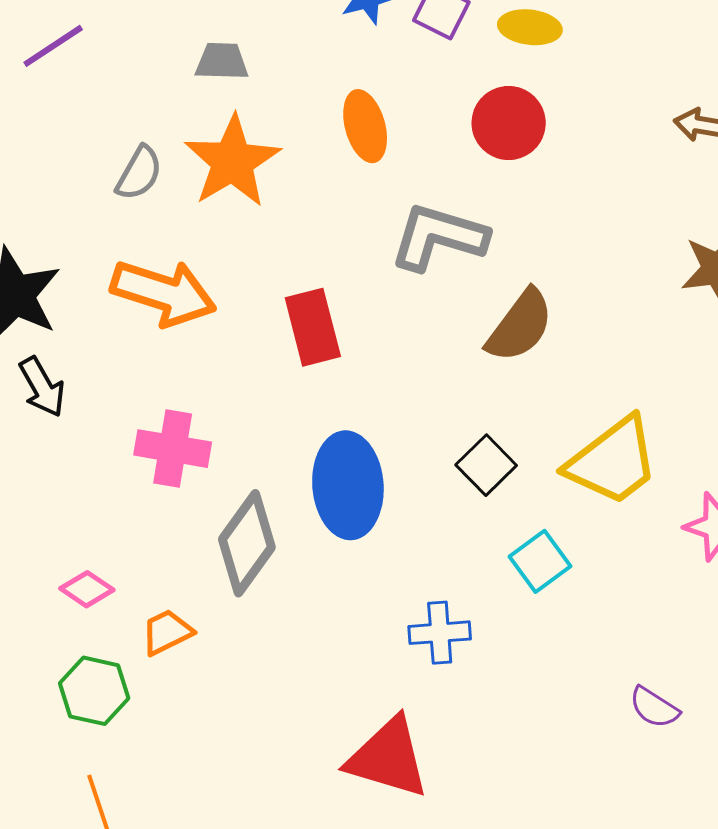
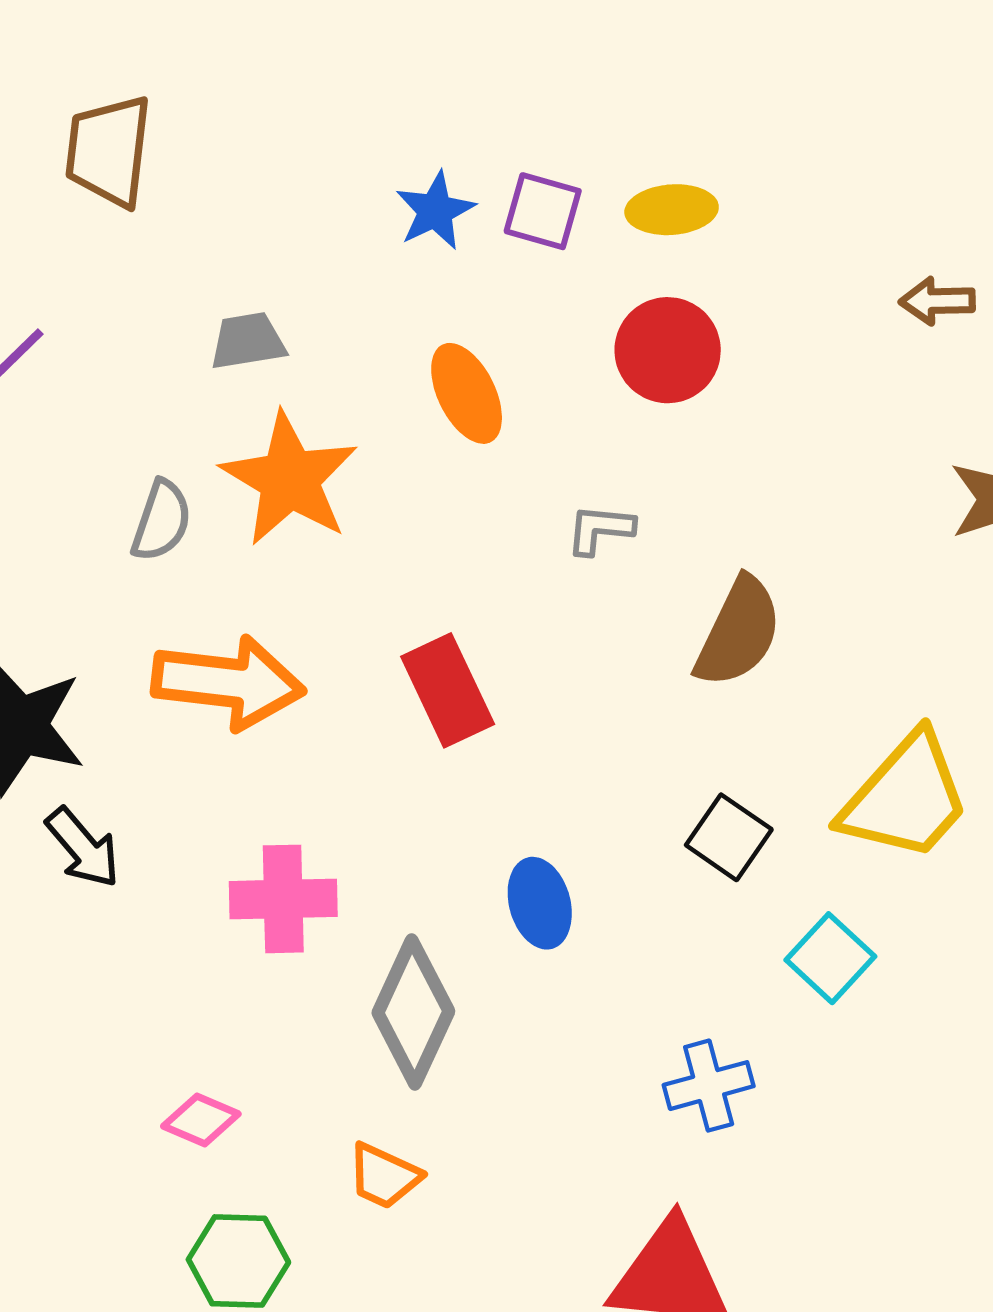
gray L-shape: (439, 237) -> (600, 529), size x0.5
blue ellipse: (348, 485) -> (540, 903), size x0.6
orange trapezoid: (167, 632) -> (384, 1176), moved, turned -118

